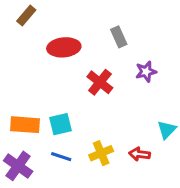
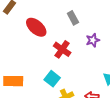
red ellipse: (64, 47) -> (36, 27), turned 50
cyan square: (60, 124) -> (52, 79), moved, turned -35

